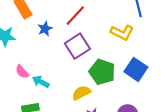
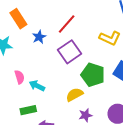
pink semicircle: (22, 72) -> (20, 77), turned -152

